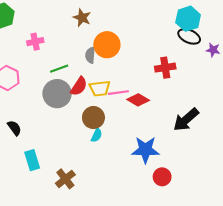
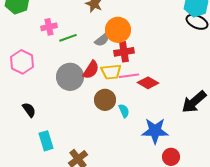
gray semicircle: (90, 55) -> (102, 40), turned -133
red cross: (165, 68) -> (124, 52), moved
green line: (59, 69) -> (68, 38), moved
cyan semicircle: (97, 135) -> (124, 111), moved, turned -48

